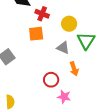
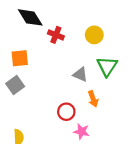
yellow circle: (69, 24) -> (94, 35), moved
orange square: (36, 34) -> (20, 58), moved

